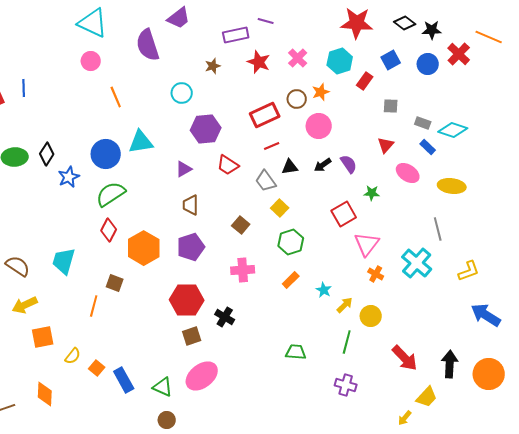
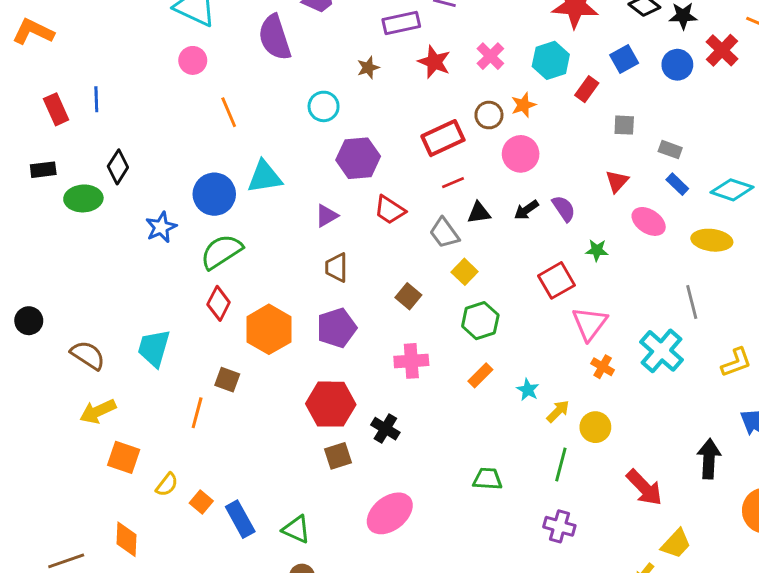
cyan diamond: (453, 130) -> (732, 190), moved
black diamond: (47, 154) -> (118, 167), moved
orange square: (43, 337) -> (124, 457), turned 30
black arrow: (450, 364) -> (709, 459), moved
pink ellipse: (202, 376) -> (390, 513), moved

